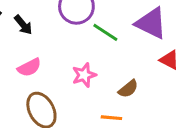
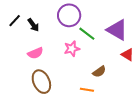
pink star: (84, 75) -> (72, 49), moved

